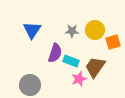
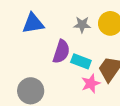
blue triangle: (32, 30) -> (33, 23), turned 48

